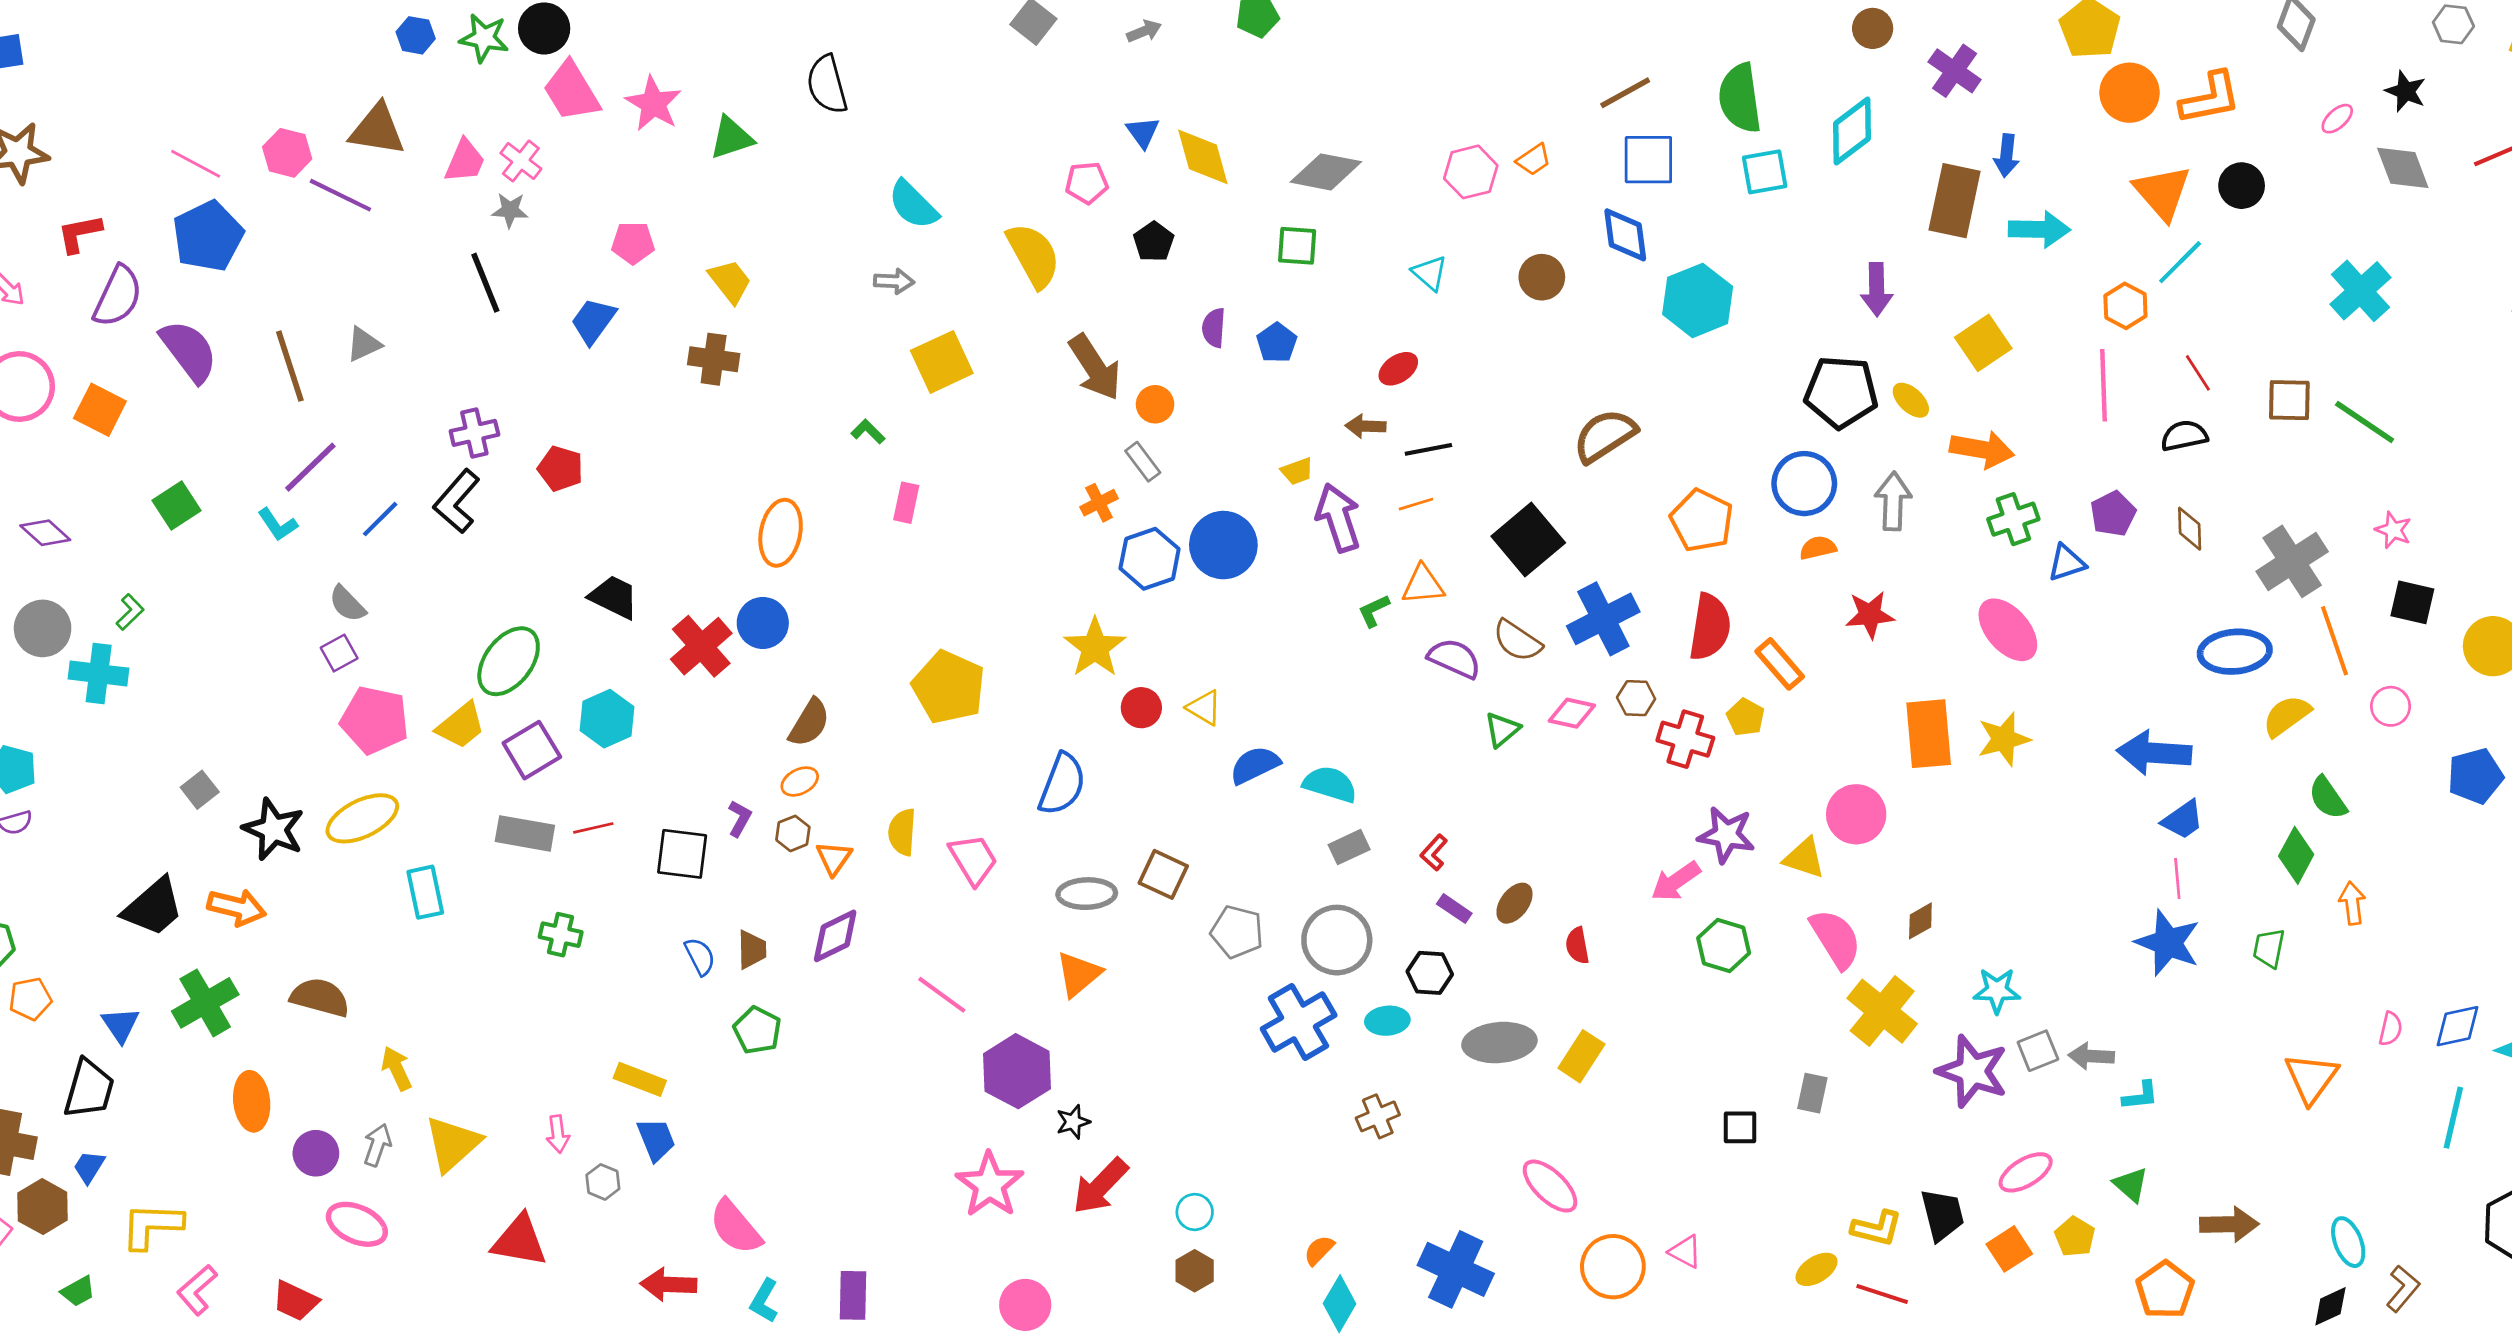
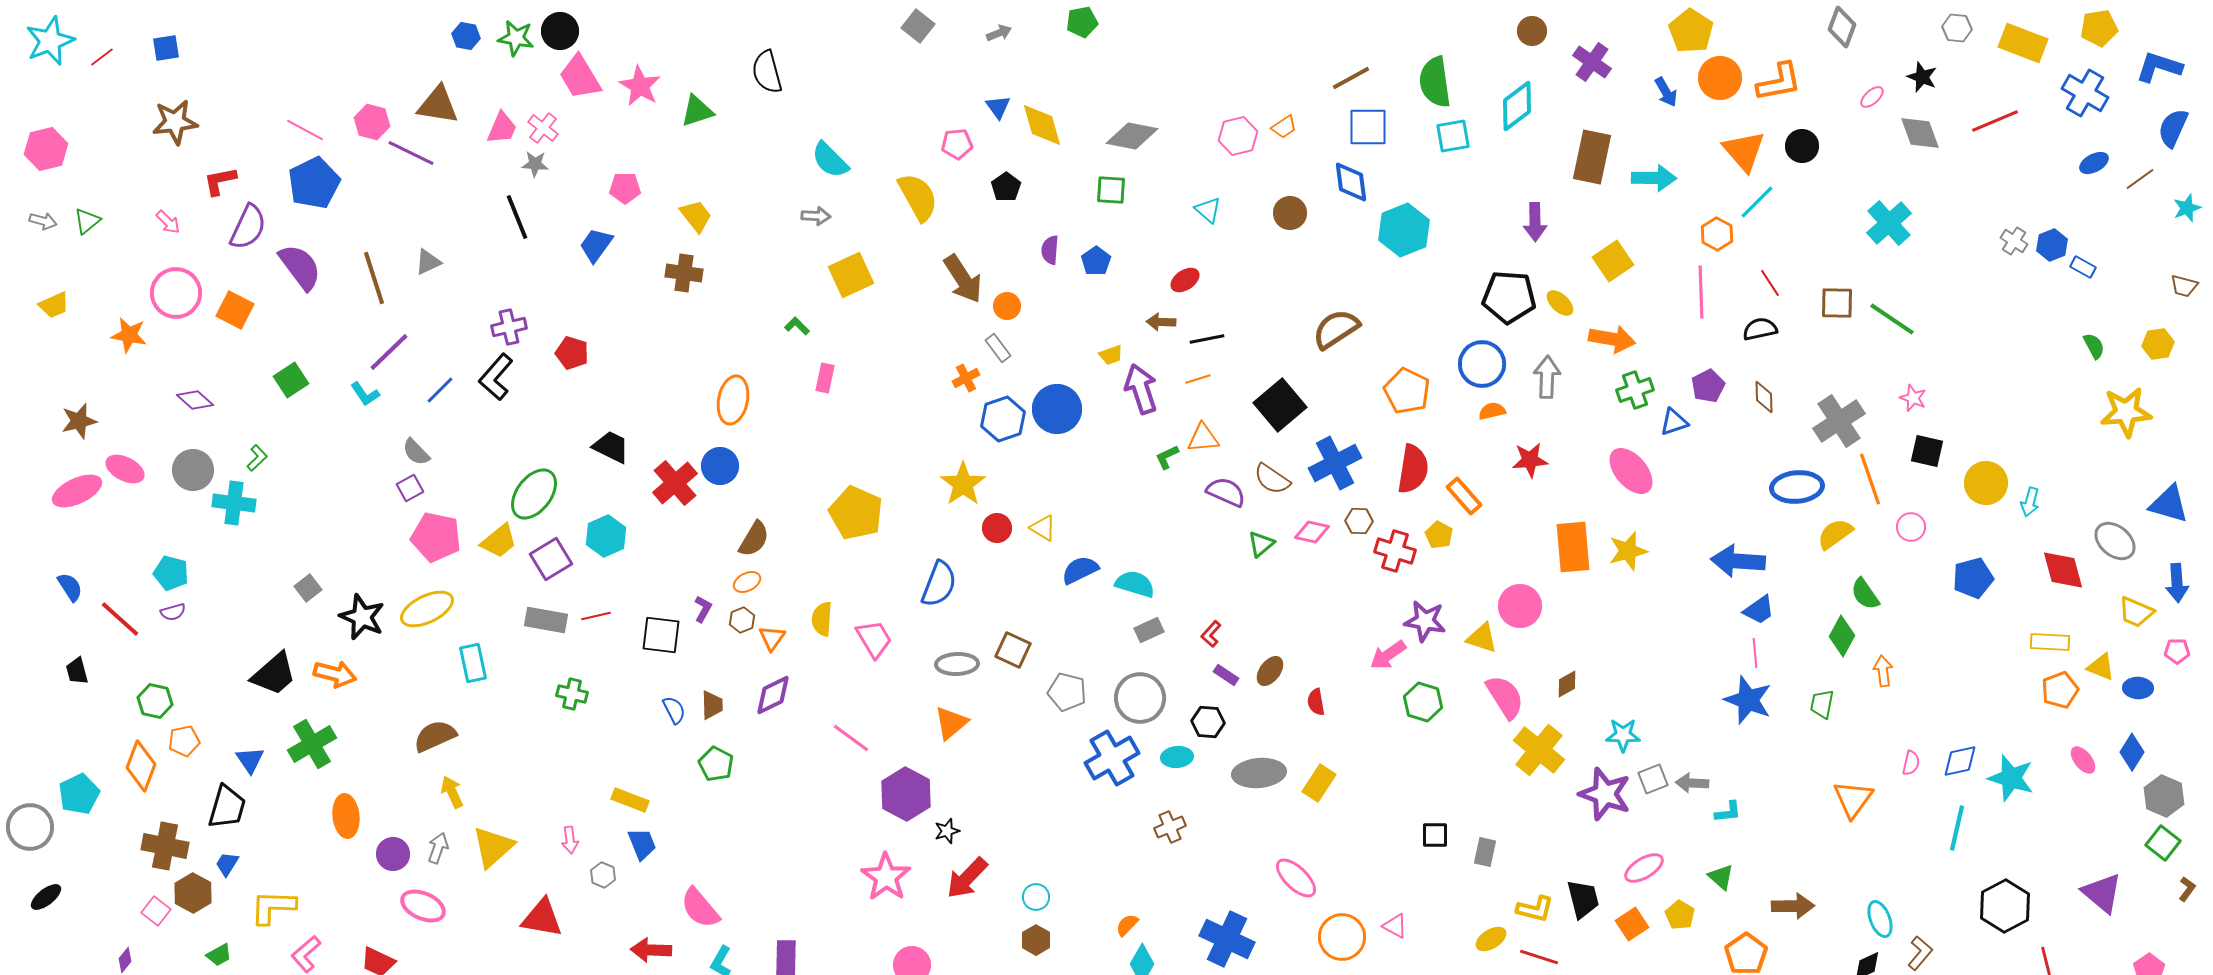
blue arrow: (2006, 156) -> (1666, 92), moved, turned -36
brown semicircle: (320, 997) -> (435, 736), moved, turned -39
gray rectangle: (1812, 1093) -> (1485, 852), moved

